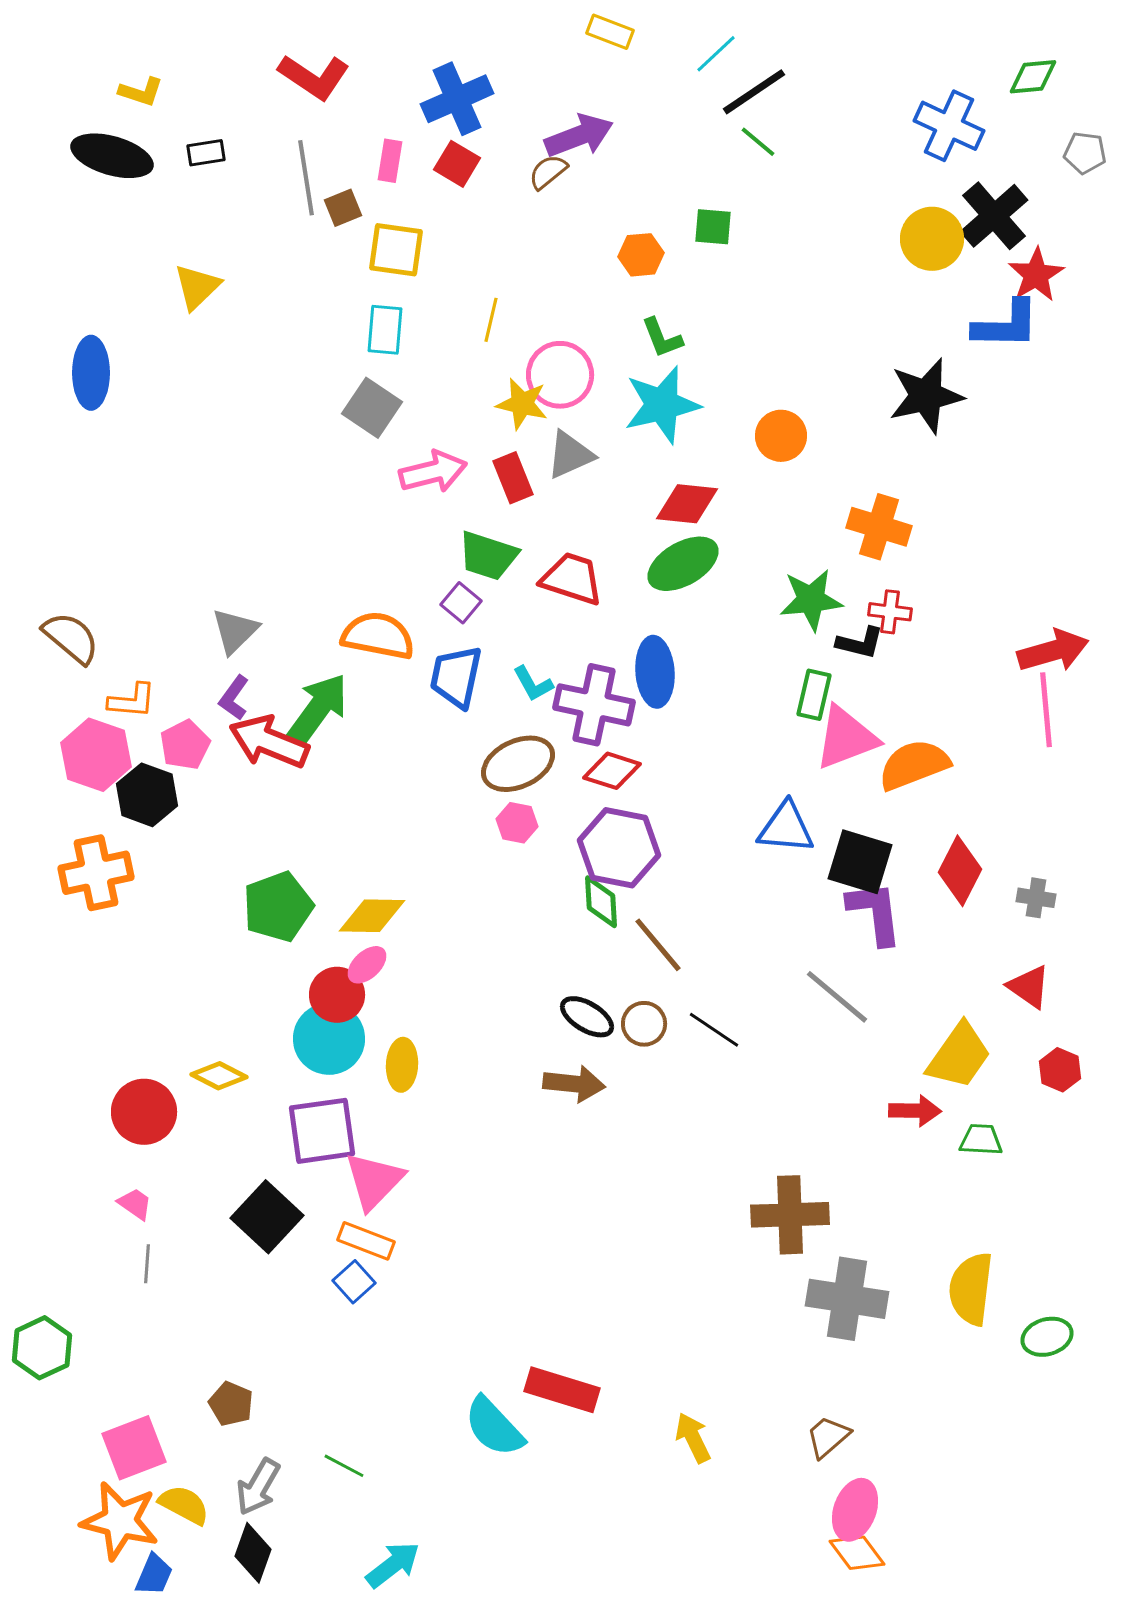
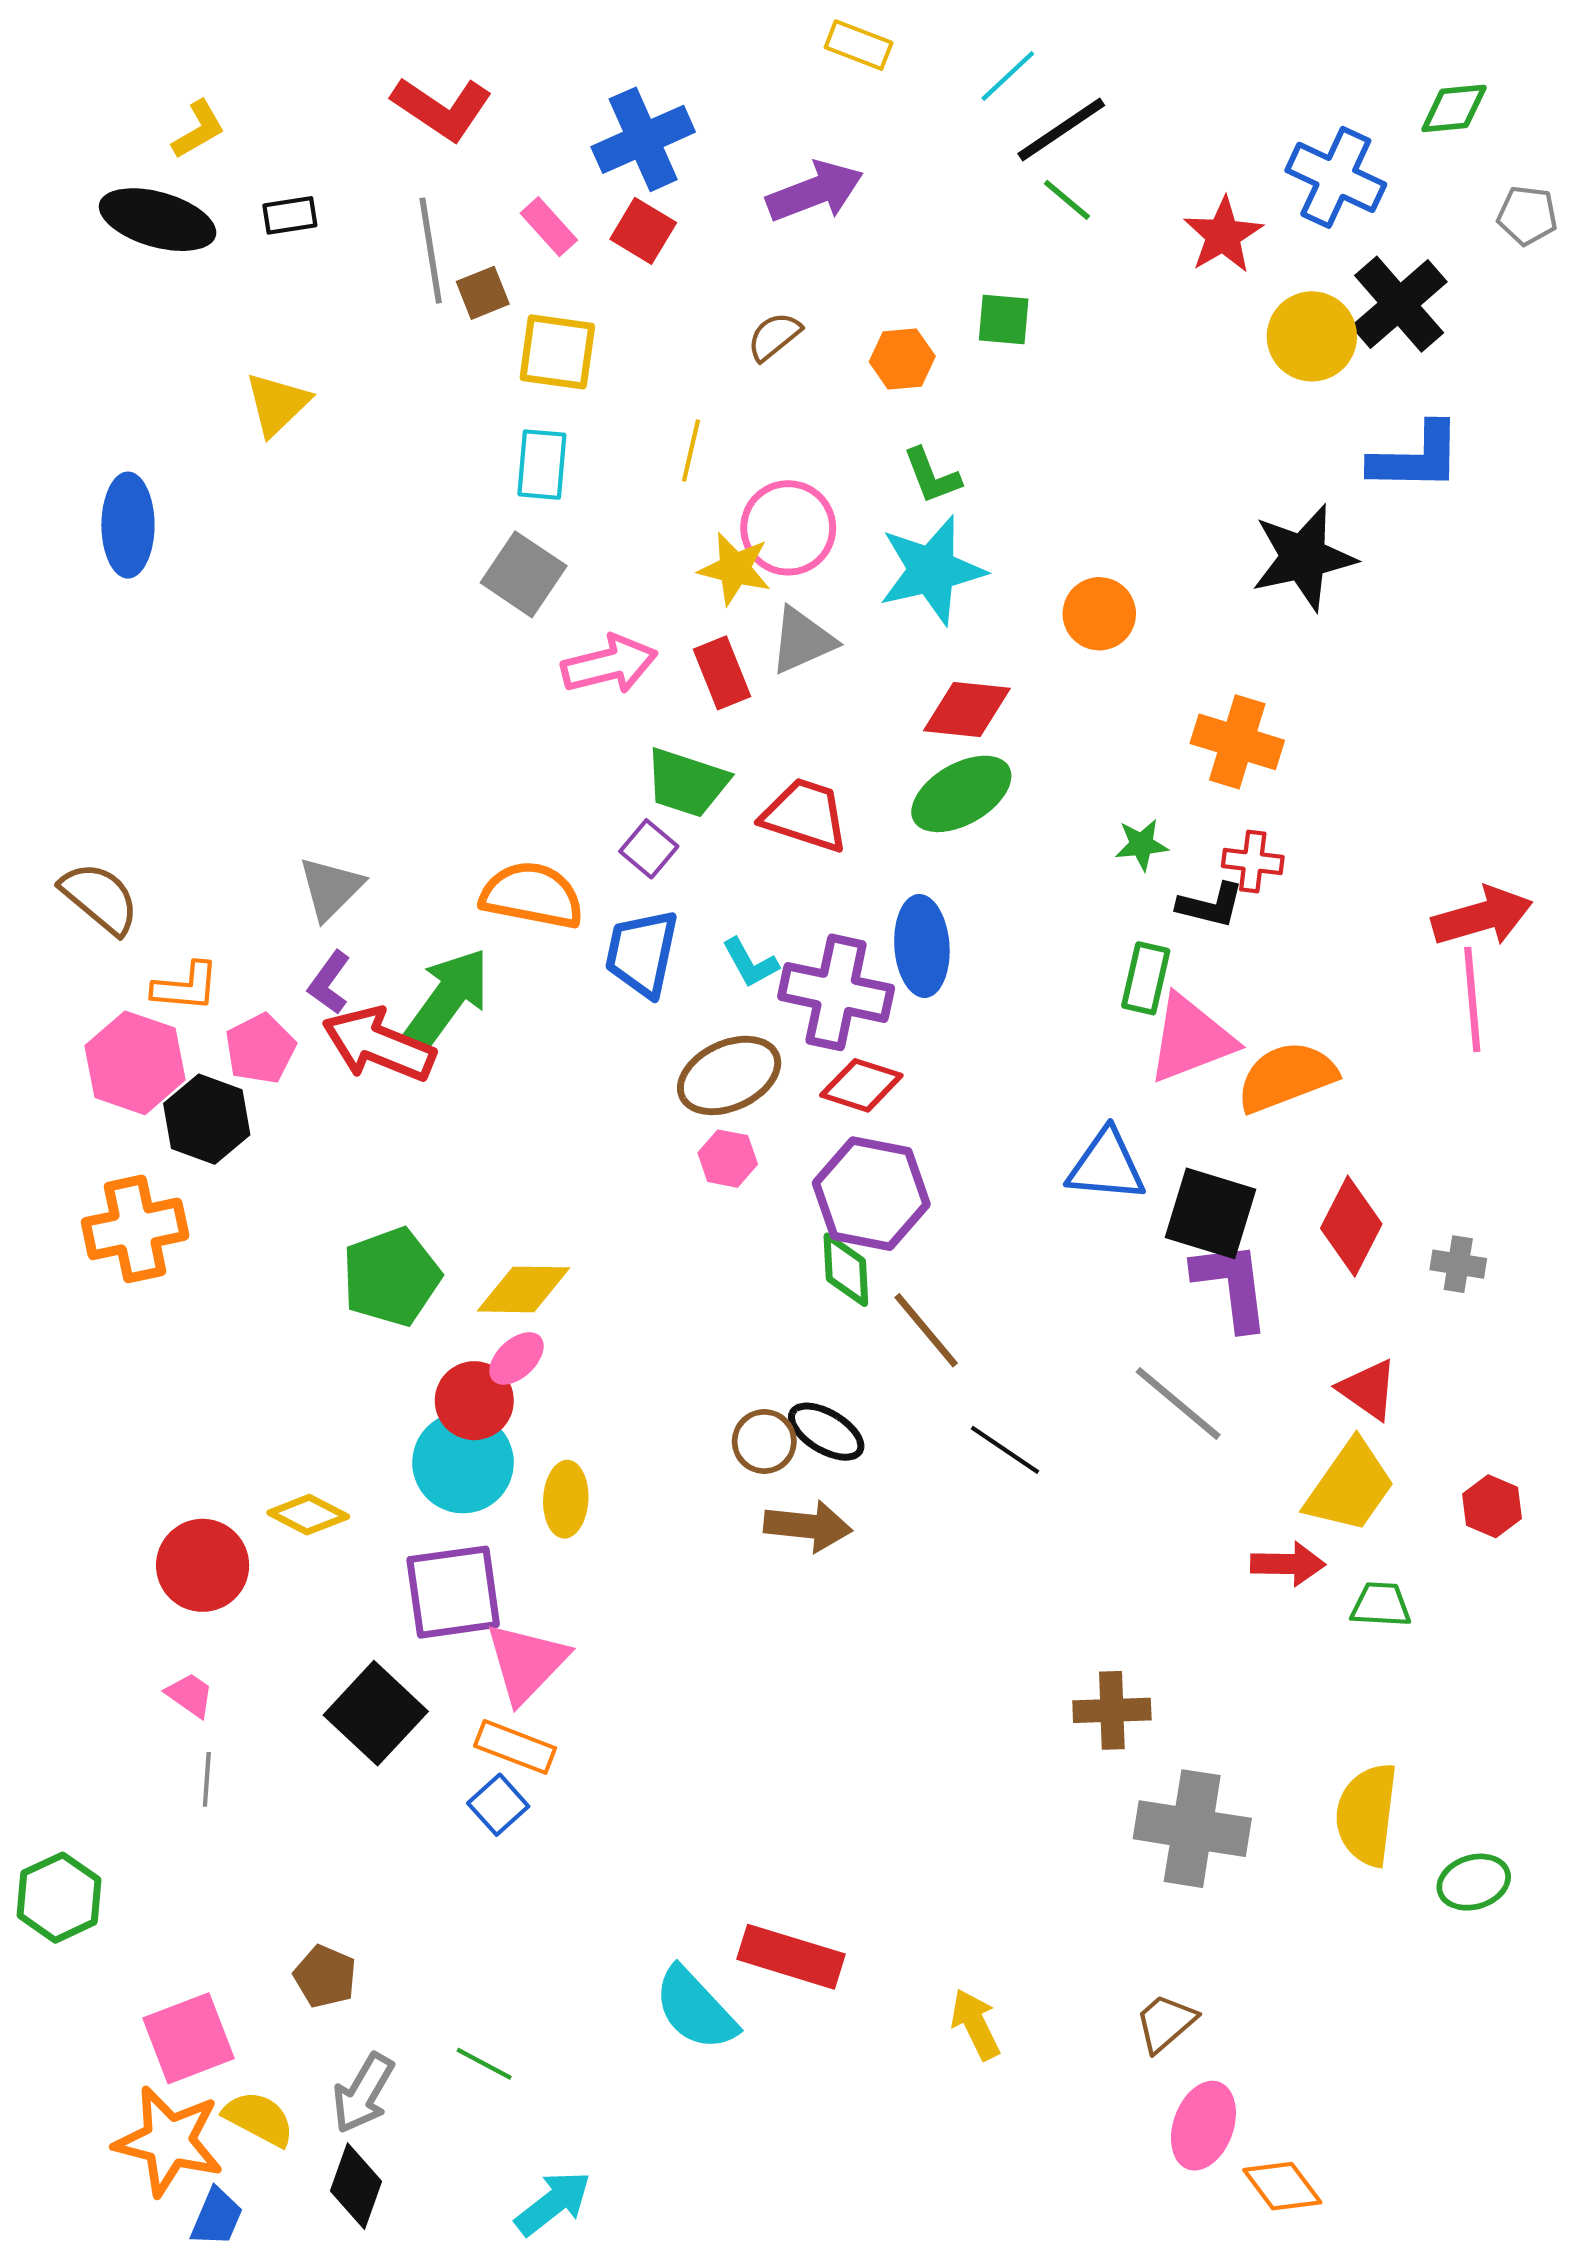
yellow L-shape: (141, 92) -> (198, 130), turned -48
pink rectangle: (390, 161) -> (549, 227), turned -51
brown semicircle: (548, 172) -> (774, 336), moved
red star: (1036, 275) -> (1223, 235), moved
green star: (811, 600) -> (1142, 845), size x0.6
red triangle: (1029, 987) -> (1368, 1389), moved
brown circle: (644, 1024) -> (764, 1441), moved
brown cross: (790, 1215) -> (1112, 1710), size x0.7
orange diamond: (857, 1553) -> (1282, 2186), moved

